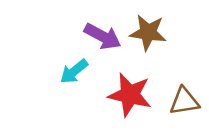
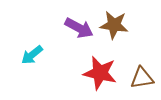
cyan arrow: (74, 71) -> (32, 55), moved

